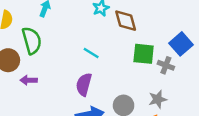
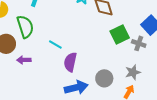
cyan line: (91, 53) -> (55, 44), moved
green square: (144, 54) -> (120, 34), turned -30

